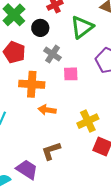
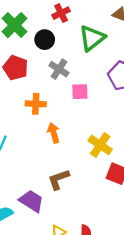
orange cross: (32, 84) -> (36, 104), size x0.7
orange arrow: (47, 110) -> (54, 133), turned 66
yellow cross: (88, 121) -> (100, 145), turned -30

